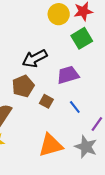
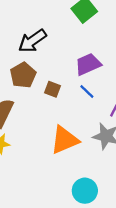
purple trapezoid: (68, 75) -> (88, 64), moved

